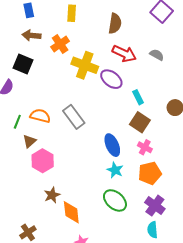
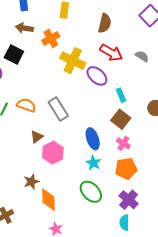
brown triangle: (29, 141) -> (37, 137), moved
pink hexagon: (43, 161) -> (53, 153), moved

